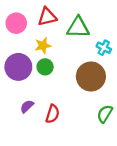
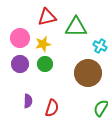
pink circle: (16, 23) -> (20, 38), moved
purple circle: (18, 67) -> (20, 64), size x0.7
purple semicircle: (27, 106) -> (28, 101), turned 136

